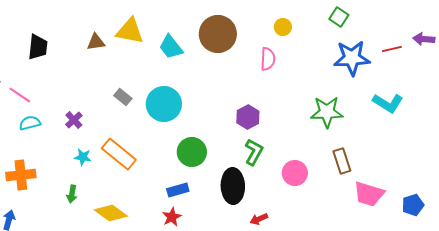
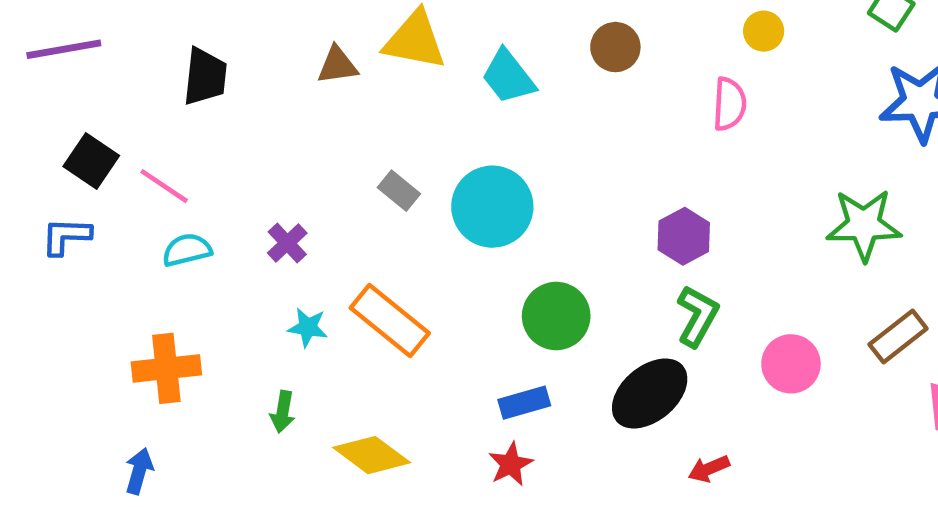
brown circle: (218, 34) -> (615, 47), size x0.6
brown rectangle: (342, 161) -> (898, 337), turned 70
black ellipse: (233, 186) -> (650, 394), turned 52

